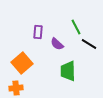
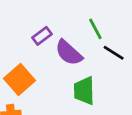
purple rectangle: (38, 32) -> (42, 36), turned 48
purple semicircle: (57, 44) -> (69, 53), size x1.5

